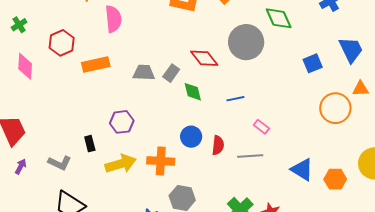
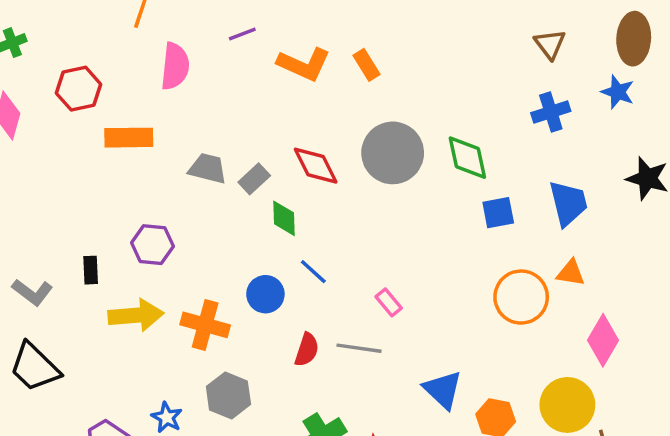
green diamond: (279, 18) -> (467, 158), moved
blue line: (235, 99) -> (313, 272), moved, turned 42
red semicircle: (218, 145) -> (307, 350), moved

